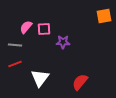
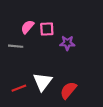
red line: (15, 64) -> (19, 88), moved
red semicircle: (80, 82) -> (68, 90), moved

